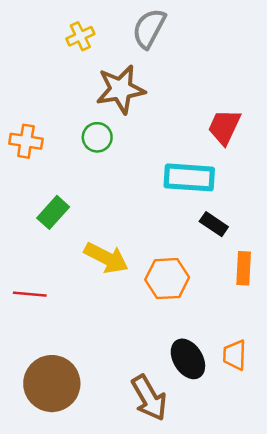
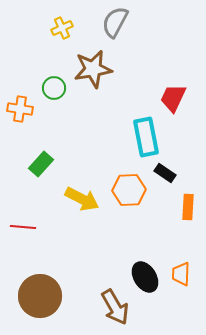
green circle: (97, 137) -> (54, 88), moved
cyan rectangle: (189, 177) -> (146, 137), turned 75
orange hexagon: (167, 279) -> (129, 190), moved

